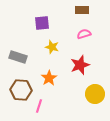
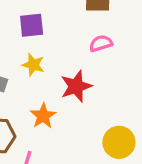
yellow star: (52, 47) -> (33, 65), moved
red star: (80, 65) -> (76, 86), moved

